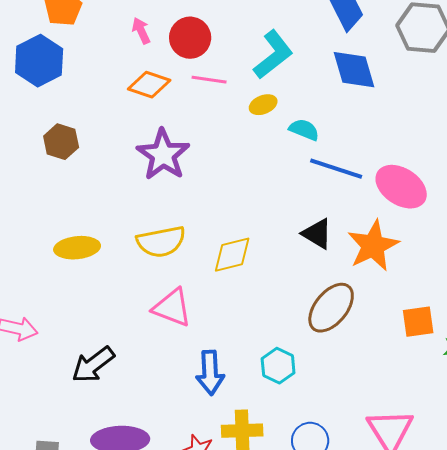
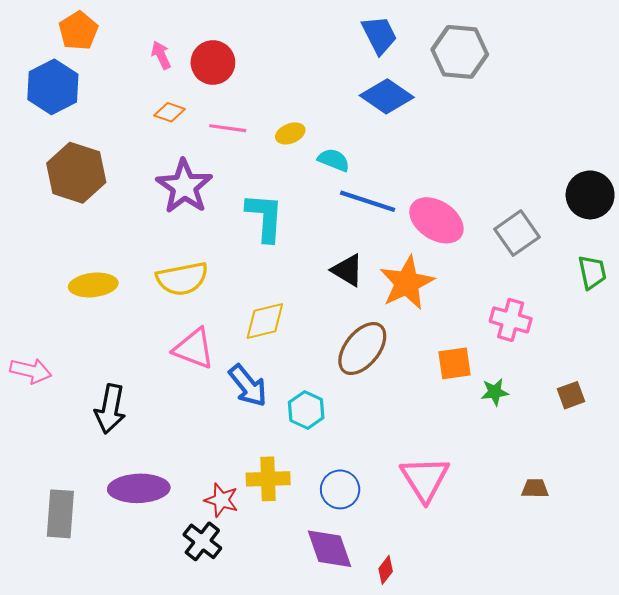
cyan L-shape: (273, 55) -> (265, 217), moved, turned -48
blue diamond: (354, 70) -> (387, 96), turned -39
pink line: (209, 80) -> (228, 128), moved
orange diamond: (149, 85) -> (170, 112), size x0.7
brown hexagon: (61, 142) -> (76, 173), size x1.6
yellow diamond: (232, 255) -> (265, 321), moved
black arrow: (93, 365) -> (110, 409), turned -42
blue arrow: (210, 373) -> (248, 386), moved, turned -36

